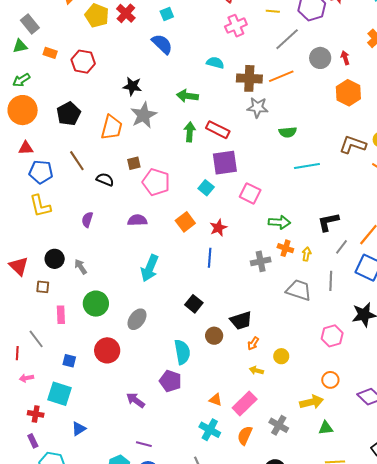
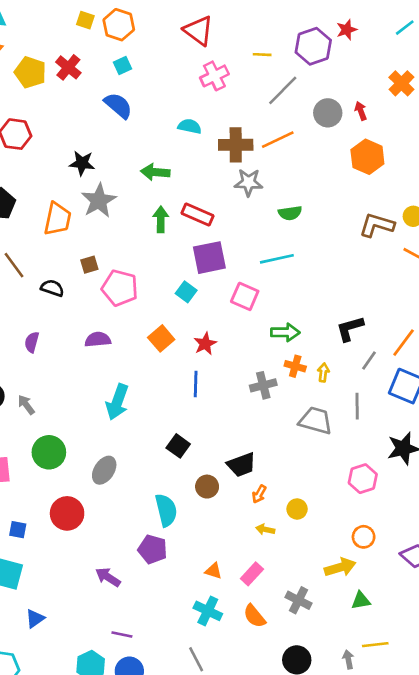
cyan line: (307, 166) -> (277, 259), moved
pink rectangle: (245, 403) -> (252, 574), size x0.7
orange semicircle: (245, 435) -> (254, 616), turned -60

